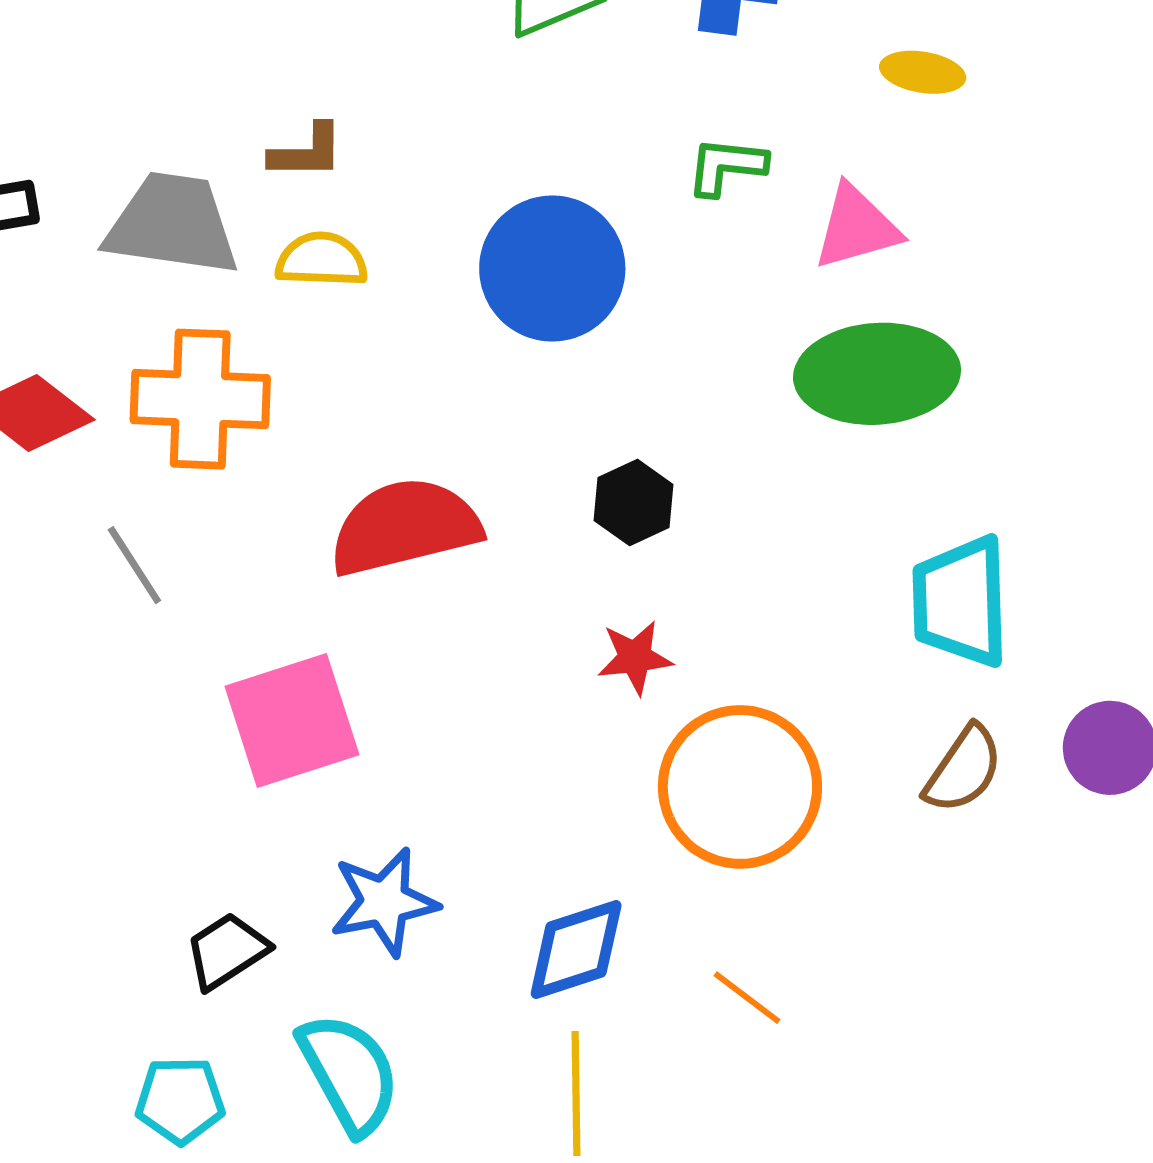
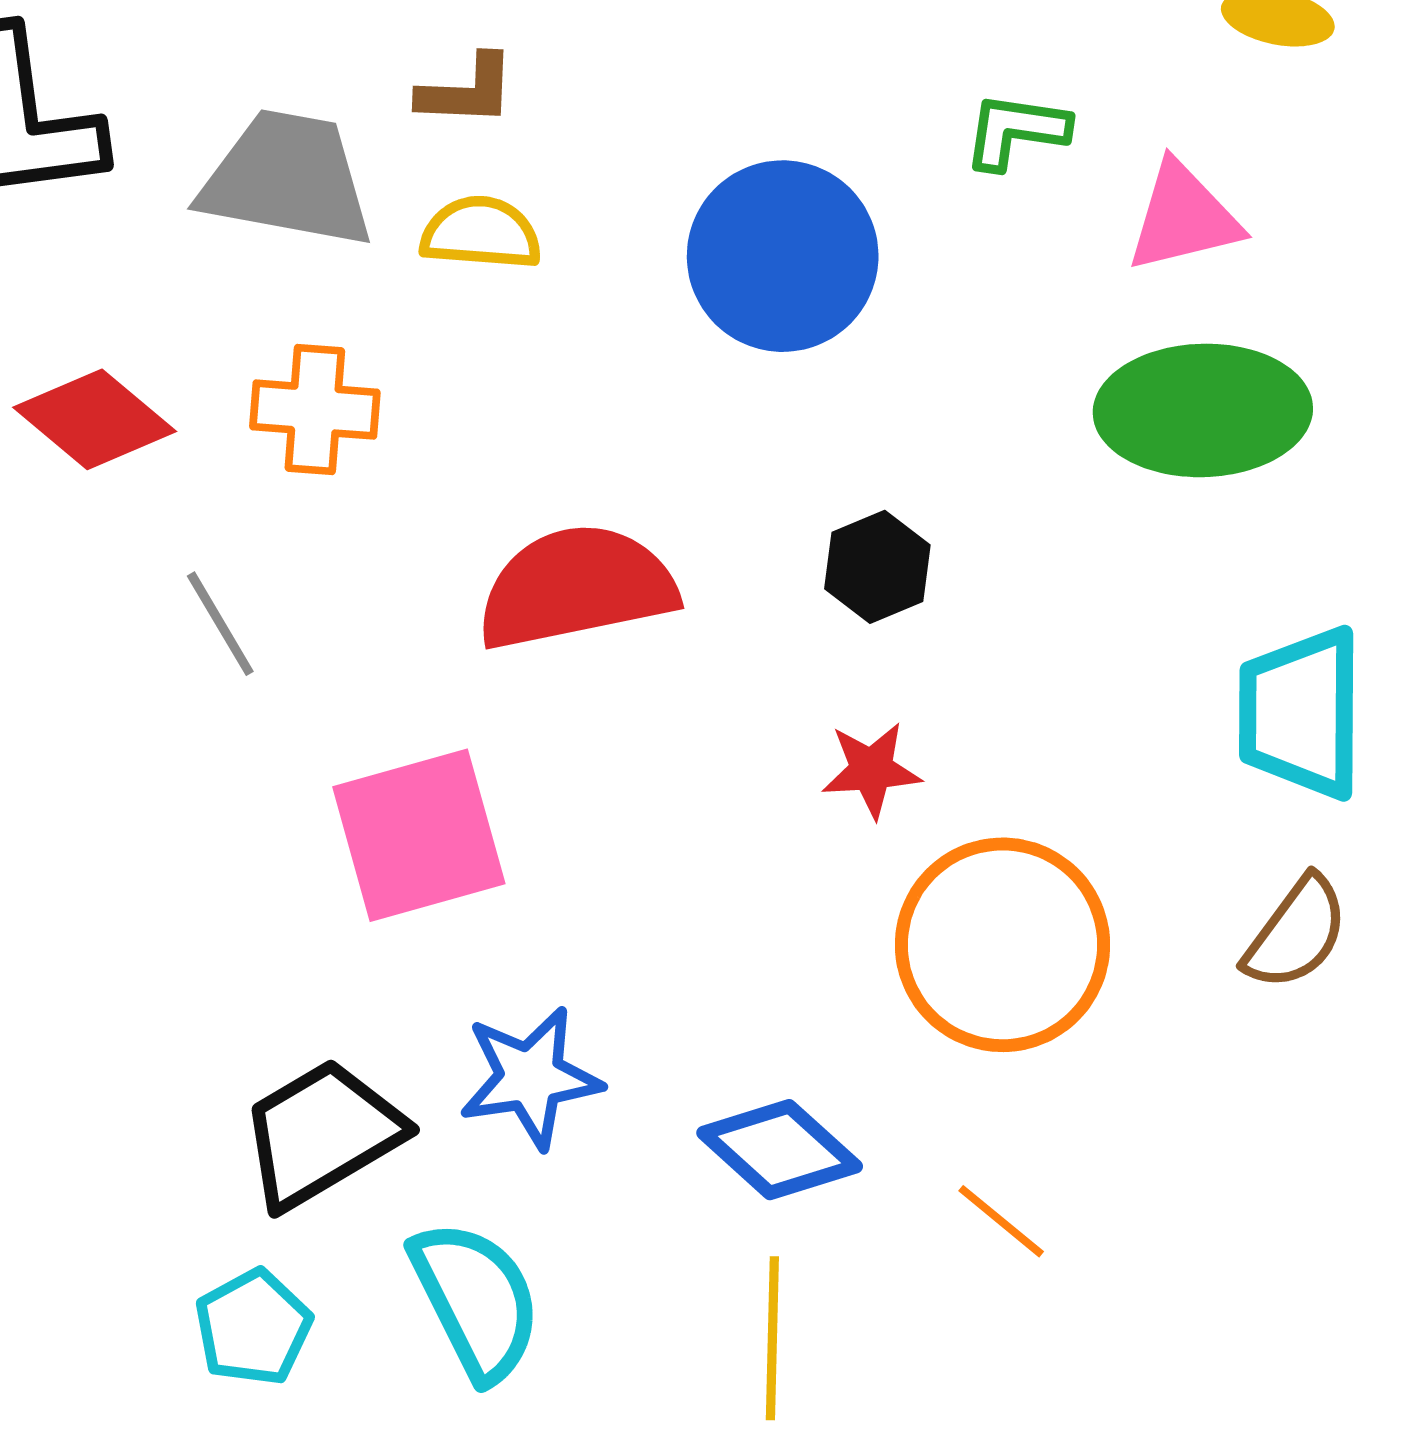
orange cross: (200, 399) -> (315, 410), size x0.7
blue diamond: (576, 949) -> (780, 1150), turned 58
black trapezoid: (227, 951) -> (322, 1134), size x1.5
cyan pentagon: (180, 1100) -> (253, 1327), turned -30

